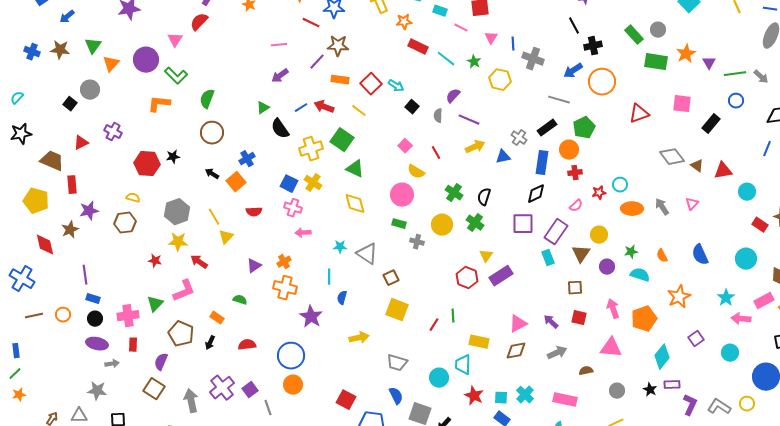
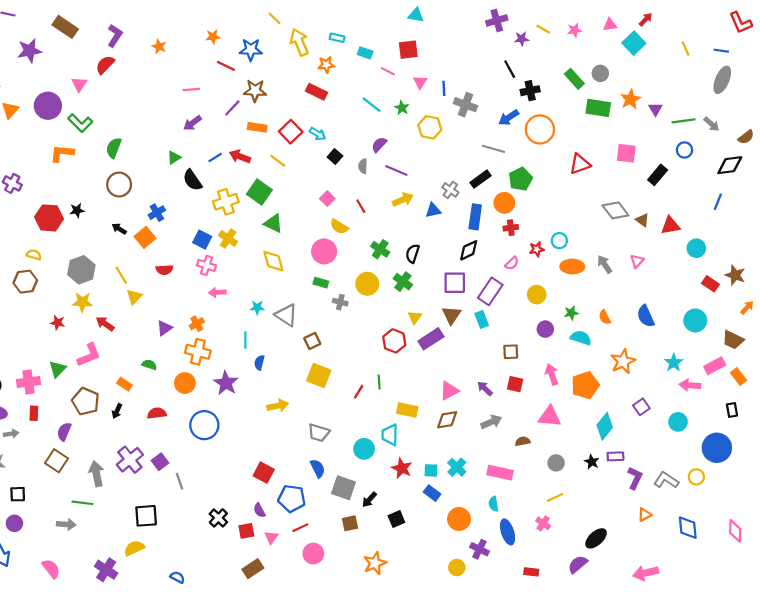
red rectangle: (418, 47) -> (317, 92), moved
brown triangle: (581, 254) -> (451, 315), moved
orange circle: (293, 385) -> (185, 383), moved

